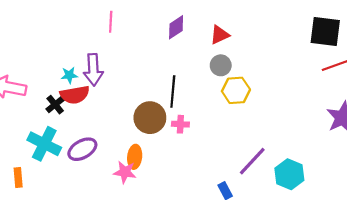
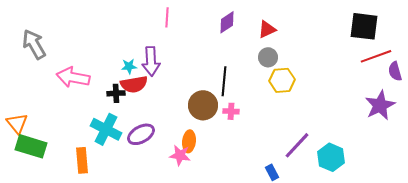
black cross: (55, 105) -> (116, 93), turned 36
orange rectangle: (18, 178) -> (82, 160), size x1.4

